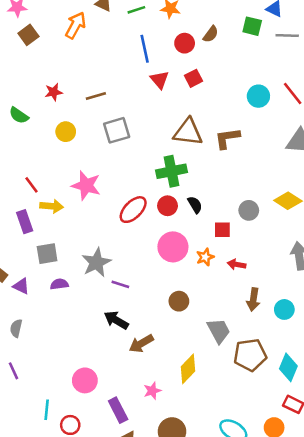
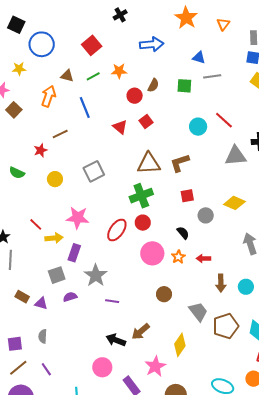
green square: (252, 26) -> (184, 86), moved
blue line: (145, 49) -> (85, 108), moved
brown line: (96, 96) -> (60, 134), moved
black semicircle: (195, 205) -> (183, 233), moved
purple rectangle: (25, 222) -> (74, 253), moved, turned 48
red square: (222, 230) -> (187, 196), moved
purple line: (120, 284) -> (112, 301), moved
black arrow: (116, 320) -> (116, 340), moved
pink star: (152, 391) -> (155, 366), size x1.5

